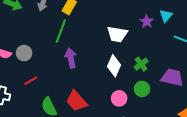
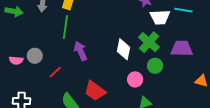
white trapezoid: (117, 34) -> (160, 17), moved
green cross: (141, 64) -> (149, 42), size x1.5
red line: (31, 81) -> (55, 72), moved

